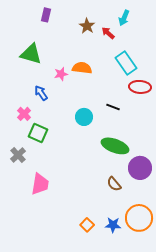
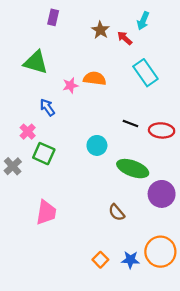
red ellipse: (140, 87) -> (162, 130), moved
cyan circle: (84, 117) -> (97, 145), moved
gray cross: (18, 155) -> (13, 166), moved
brown semicircle: (114, 184) -> (117, 212), moved

